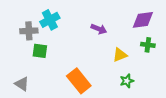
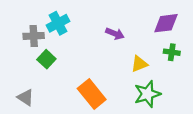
green square: (40, 51) -> (46, 59), turned 35
green star: (127, 81) -> (147, 94), size x1.6

